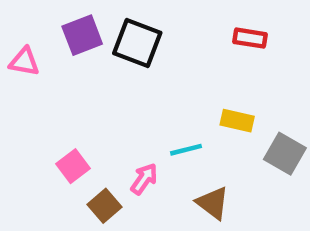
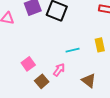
yellow rectangle: (237, 121) -> (100, 45), turned 64
cyan line: (186, 150) -> (73, 50), moved

